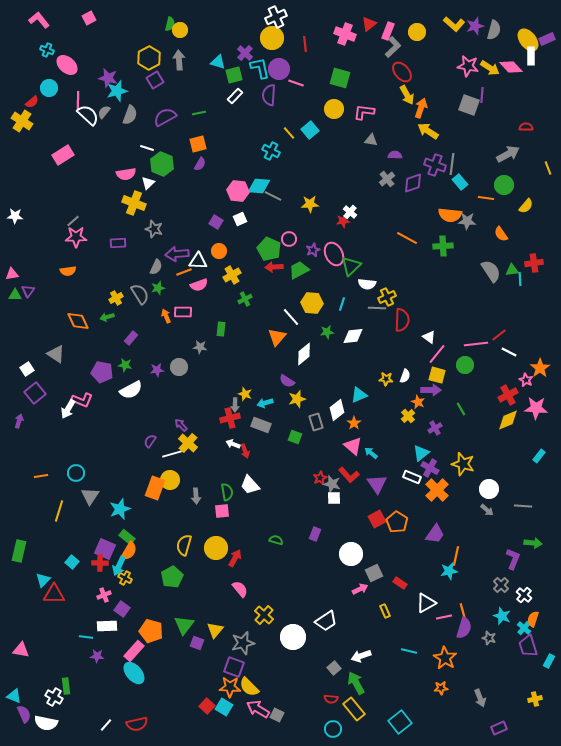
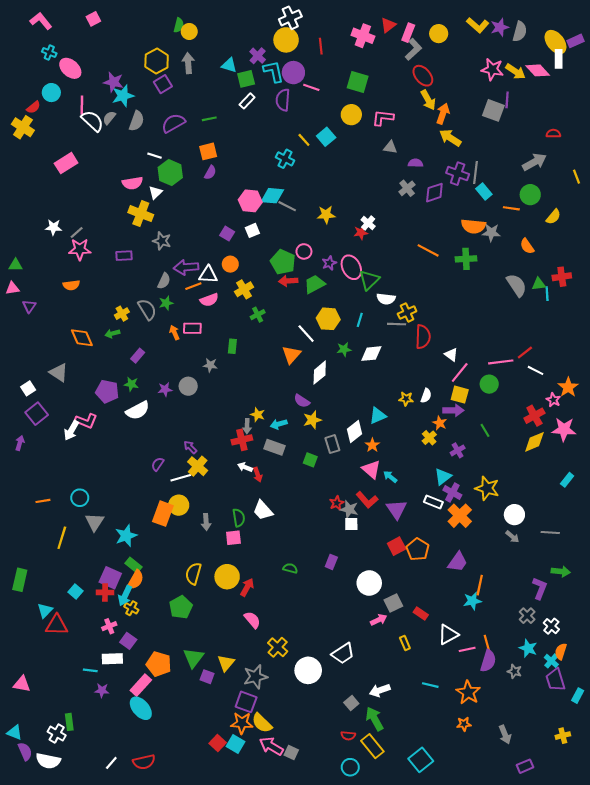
white star: (15, 216) -> (53, 227), moved
green triangle: (15, 295) -> (16, 265), moved

